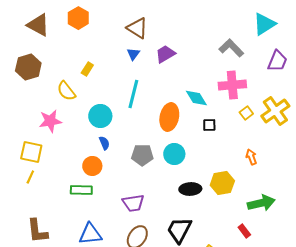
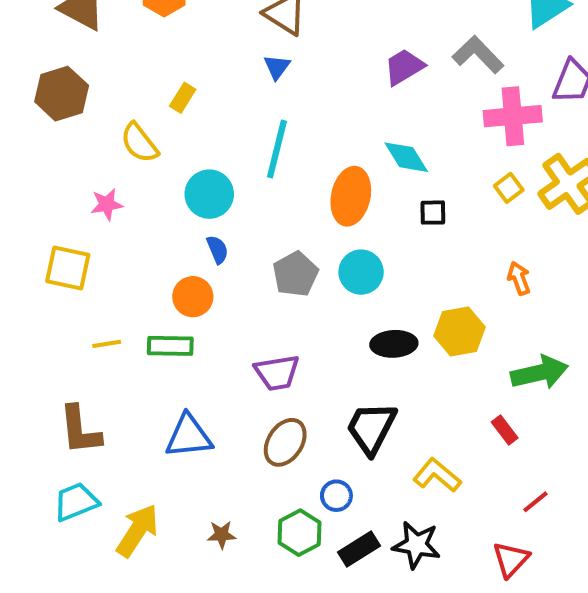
purple trapezoid: (165, 54) -> (404, 67), moved
pink cross: (232, 85) -> (513, 116), moved
pink star: (50, 121) -> (107, 204), size x0.7
gray pentagon: (142, 155) -> (295, 274), turned -30
yellow line: (30, 177) -> (107, 344), moved, turned 56

